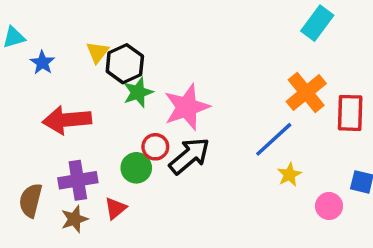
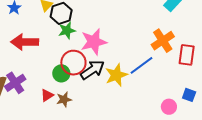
red circle: (155, 147) -> (73, 63), size x1.6
yellow star: (289, 175) -> (116, 75), moved, size x1.6
purple cross: (78, 180) -> (15, 83), moved, turned -30
brown star: (74, 219) -> (64, 99), moved

